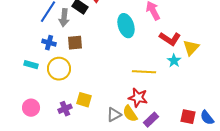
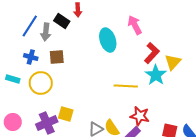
red L-shape: (170, 39) -> (152, 53), turned -80
cyan star: (174, 61) -> (156, 75), size x1.5
red star: (138, 98) -> (140, 116), moved
purple cross: (65, 109) -> (47, 123), size x1.5

